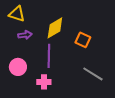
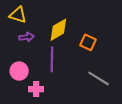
pink cross: (44, 82) -> (36, 89), moved

